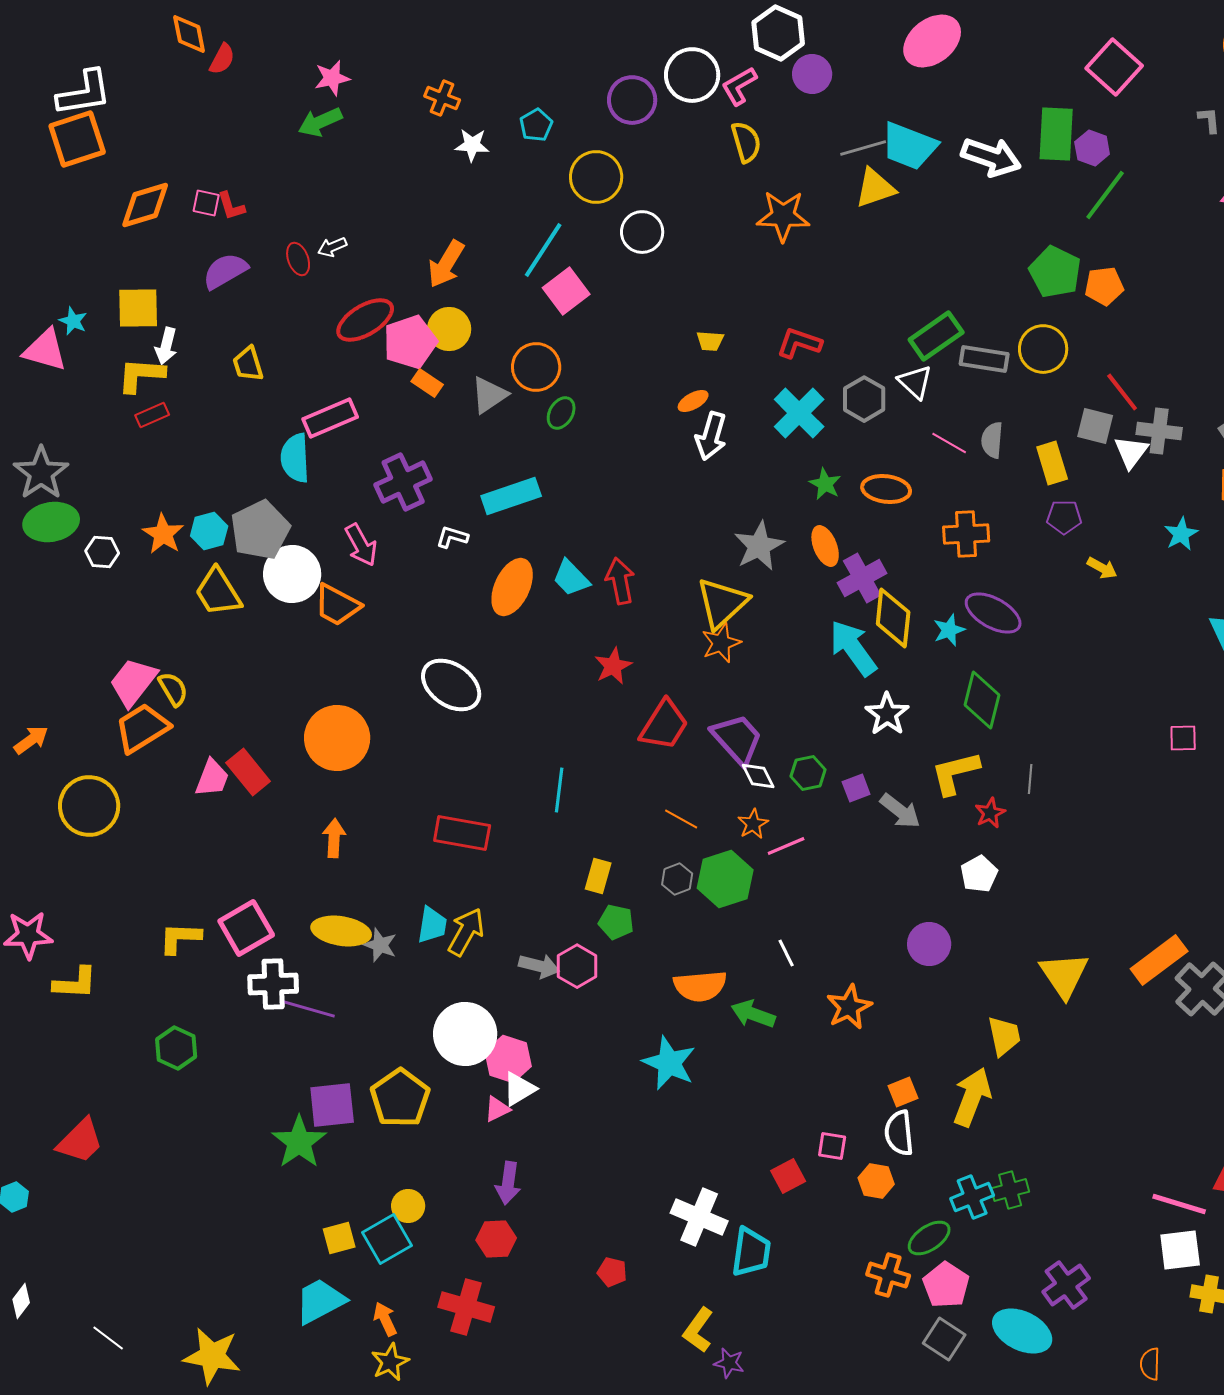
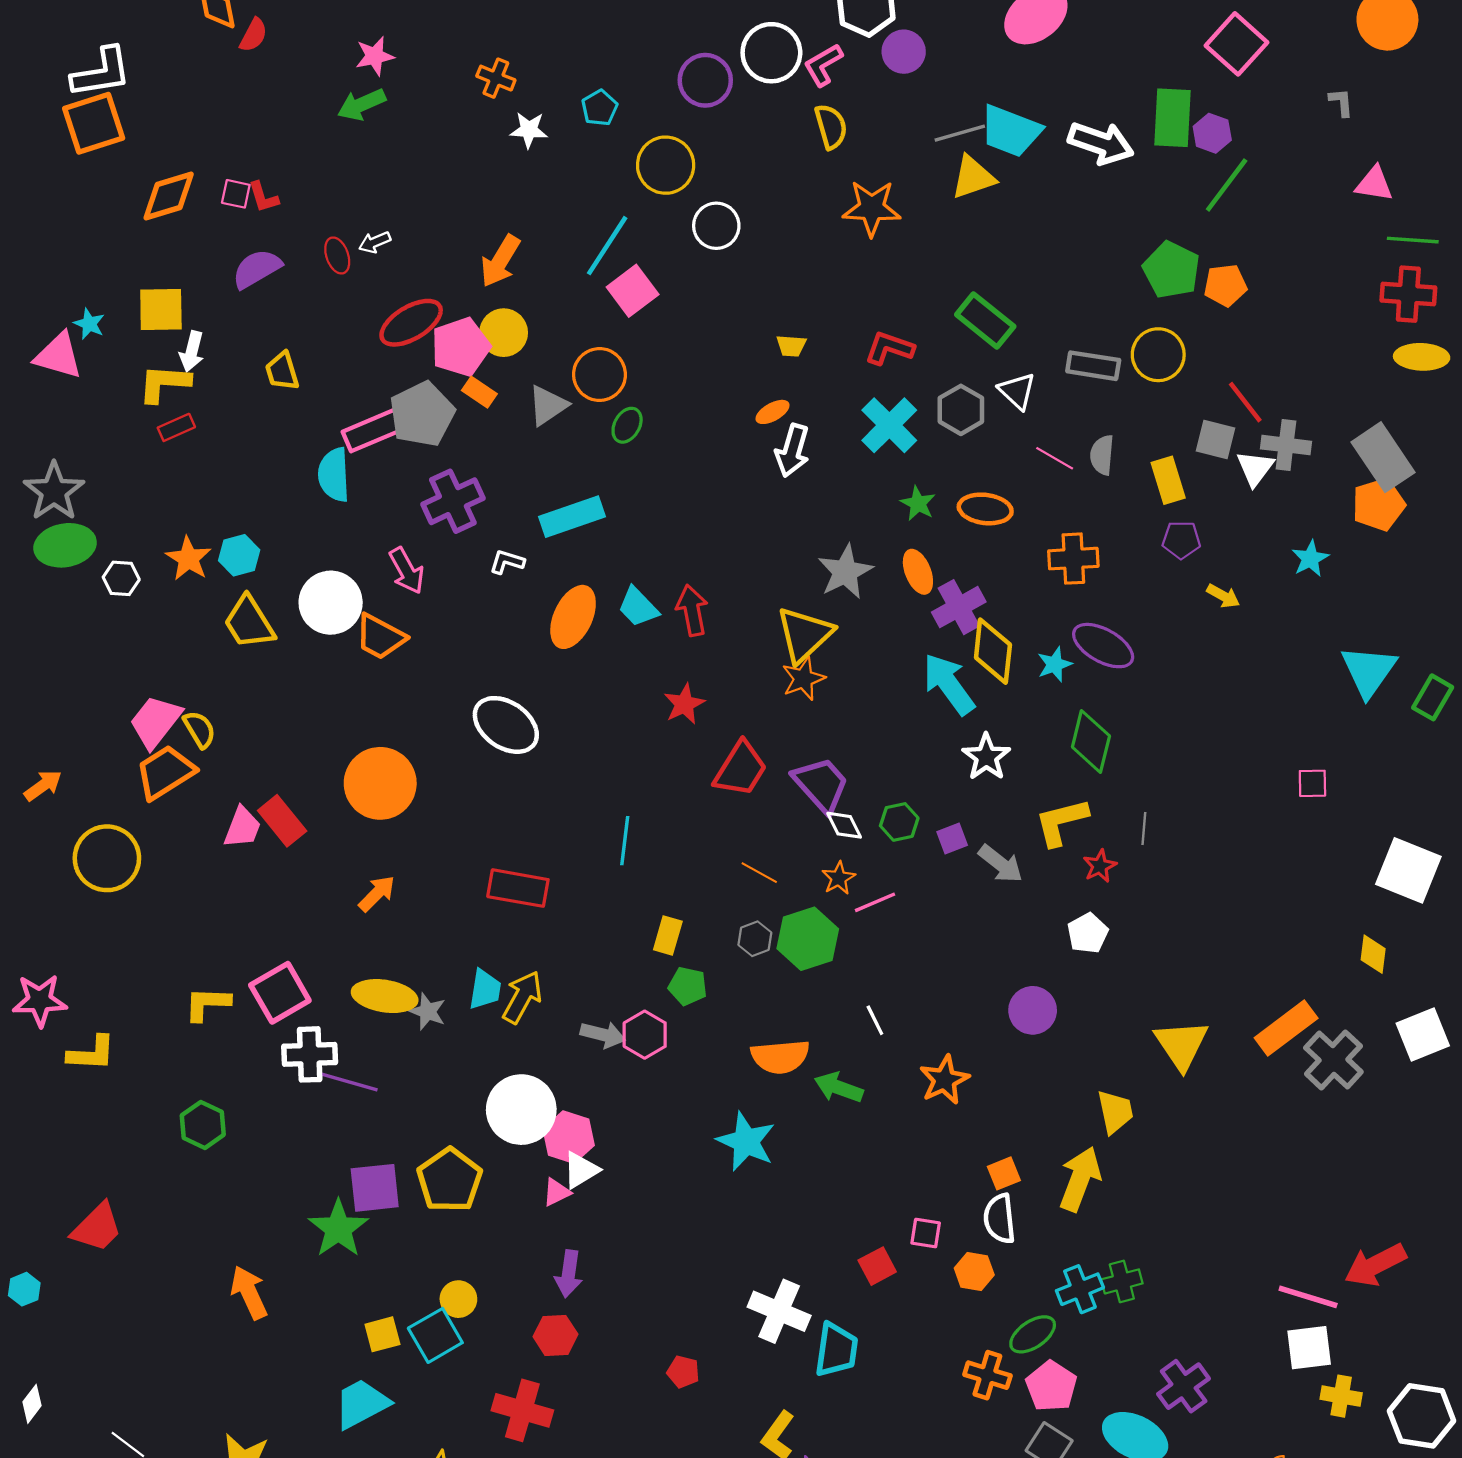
green rectangle: (936, 336) -> (985, 321), moved, turned 74
gray pentagon: (260, 530) -> (422, 414), moved
orange arrow: (334, 838) -> (377, 894), turned 42
orange arrow: (385, 1319) -> (249, 1292), moved, size x1.4

